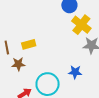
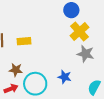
brown star: (18, 64) -> (16, 70), moved

